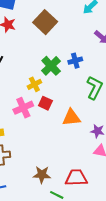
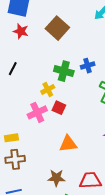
green cross: (51, 66) -> (64, 71), turned -30
orange triangle: (71, 118) -> (68, 144), moved

